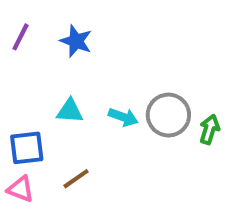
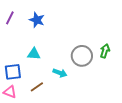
cyan arrow: (123, 117) -> (60, 73), moved
green arrow: (209, 129) -> (105, 51), moved

